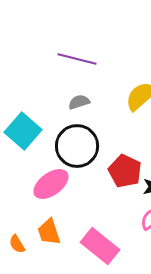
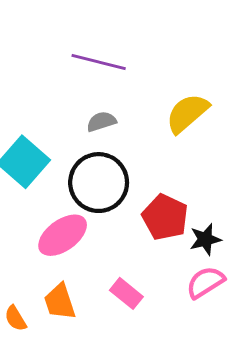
pink rectangle: (100, 246) -> (126, 293), moved, size x0.6

